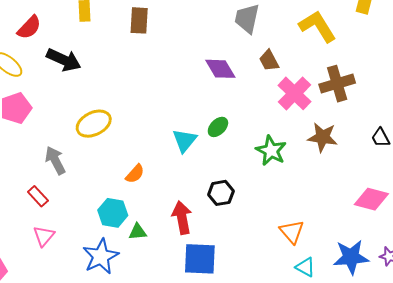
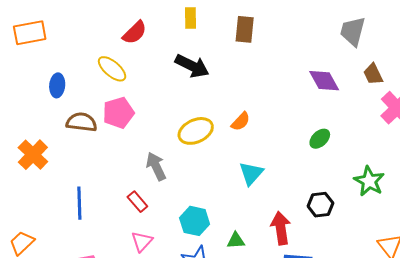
black arrow: (64, 60) -> (192, 66), moved
cyan triangle: (185, 140) -> (251, 173), moved
green star: (271, 151) -> (369, 181), moved
orange semicircle: (135, 174) -> (241, 121), moved
cyan hexagon: (113, 213) -> (195, 221), moved

